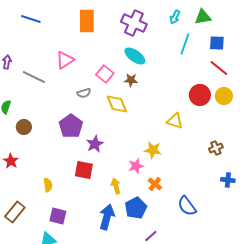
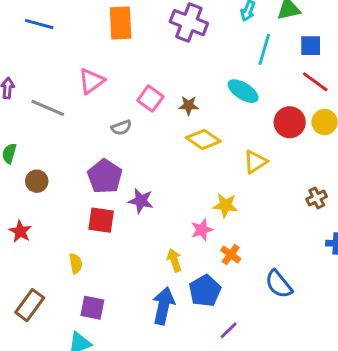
cyan ellipse: (135, 56) -> (243, 91), moved
yellow diamond: (117, 104) -> (203, 140), moved, turned -30
yellow triangle: (175, 121) -> (255, 162), turned -48
purple star: (95, 144) -> (141, 201), turned -30
red square: (84, 170) -> (101, 220), moved

